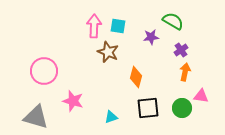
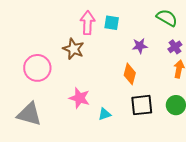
purple star: (151, 37) -> (140, 46), moved
brown star: (108, 52) -> (73, 49), moved
pink star: (73, 101) -> (80, 98), moved

